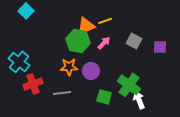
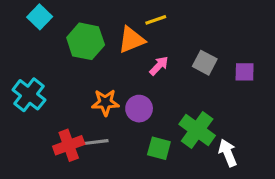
yellow line: (105, 21) -> (156, 20), moved
green hexagon: (78, 41) -> (86, 41), moved
red cross: (33, 84) -> (69, 145), moved
white arrow: (139, 100) -> (228, 153), moved

